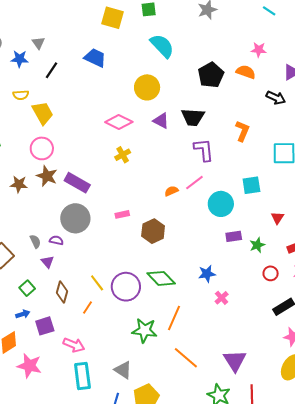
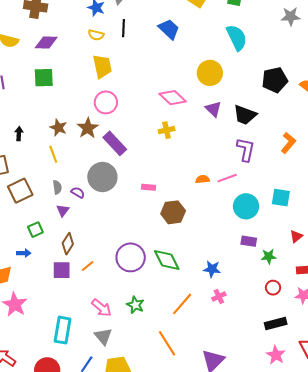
black line: (51, 70) -> (123, 28), turned -48
yellow semicircle: (21, 95) -> (96, 35), moved
pink circle: (42, 148) -> (106, 102), moved
yellow line: (97, 283) -> (53, 154), moved
orange line: (174, 318) -> (182, 304), moved
purple square: (45, 326) -> (62, 270), moved
green star: (144, 330) -> (135, 305), size x0.7
pink arrow: (74, 345) -> (101, 308), moved

